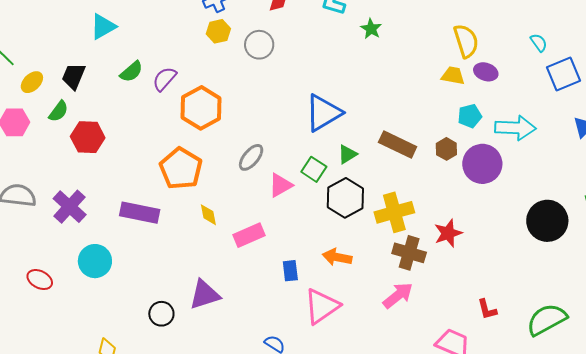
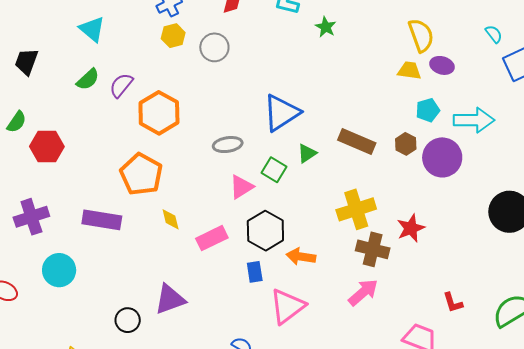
cyan triangle: (103, 27) -> (92, 29), moved, turned -48
black trapezoid: (74, 76) -> (26, 62), moved
gray ellipse: (251, 157) -> (228, 145), moved, turned 44
black hexagon: (345, 198) -> (265, 231), moved
purple cross: (70, 207) -> (31, 217), turned 32

